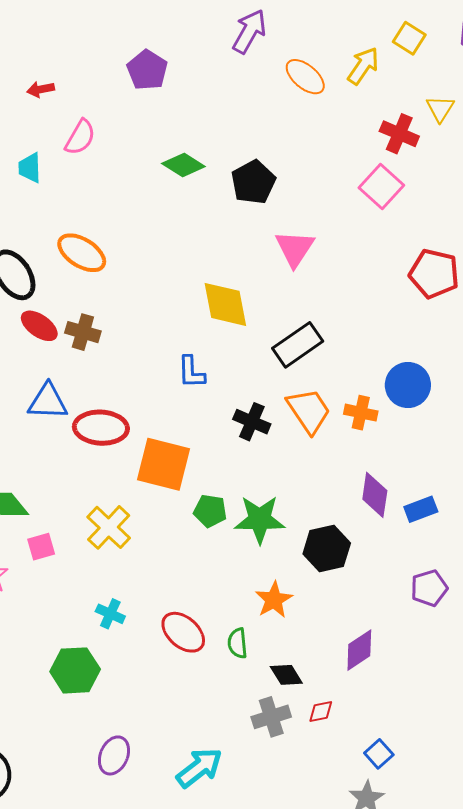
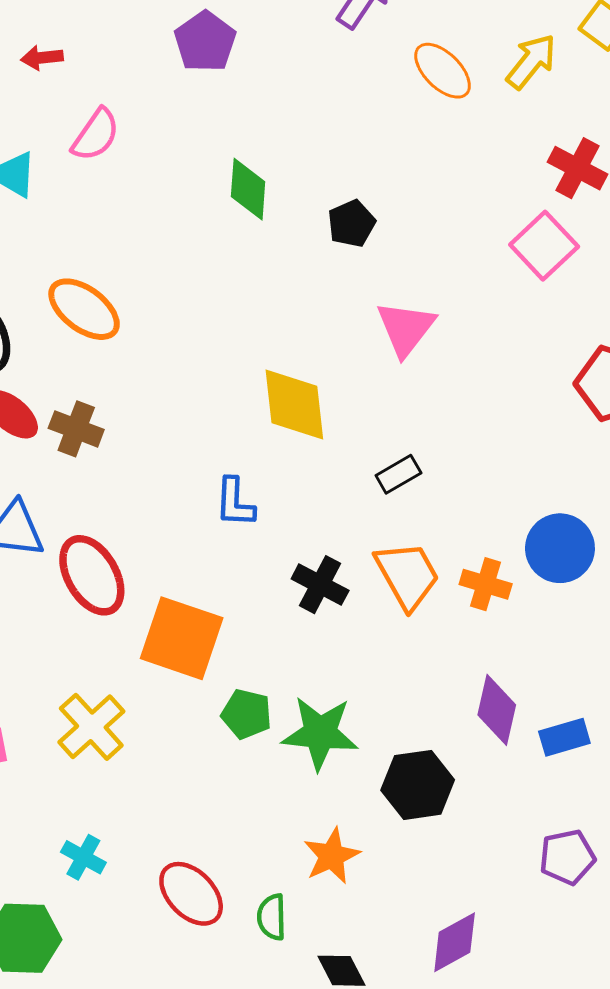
green diamond: (183, 165) -> (248, 189), turned 57
black pentagon: (253, 182) -> (351, 223), size x0.7
black rectangle: (298, 345) -> (398, 474), size x0.6
red ellipse: (101, 428) -> (92, 575), turned 52

